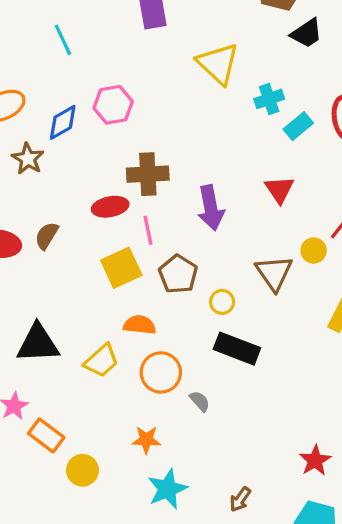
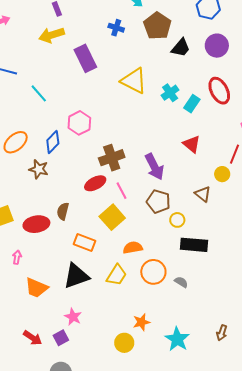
brown triangle: (274, 273) -> (203, 194), size x0.7
brown pentagon: (178, 274) -> (158, 201), moved
orange rectangle: (46, 435) -> (85, 242), moved
orange star: (146, 440) -> (141, 322), moved

